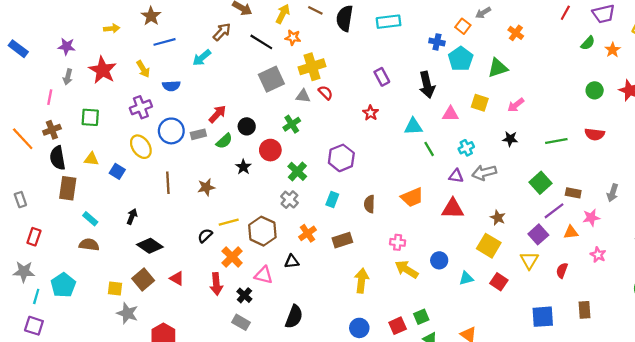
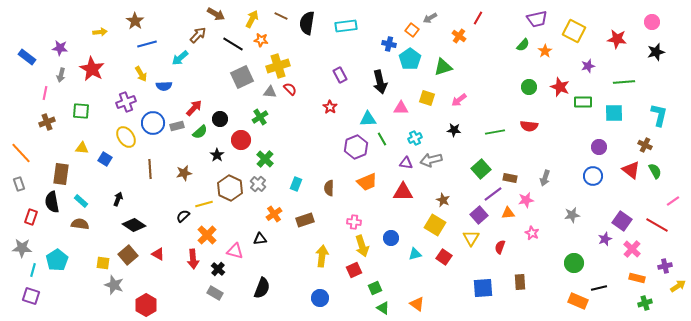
red line: (565, 13) -> (478, 18), moved
blue rectangle: (18, 49) -> (27, 57), moved
yellow arrow: (143, 69) -> (141, 74), moved
blue semicircle: (171, 86) -> (164, 86), moved
orange line: (23, 139) -> (21, 153), moved
black semicircle: (58, 158) -> (52, 202), moved
purple hexagon: (341, 158) -> (356, 147), moved
brown hexagon: (262, 231) -> (230, 188), moved
yellow arrow: (407, 269) -> (362, 246), turned -140
red square: (398, 326) -> (354, 270), moved

